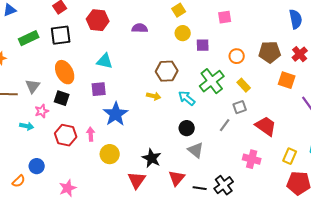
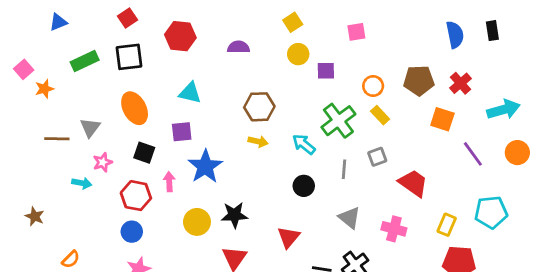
brown hexagon: (167, 71) -> (259, 107), moved
yellow rectangle: (244, 85) -> (380, 115), moved
black square: (62, 98) -> (144, 153), moved
gray line: (225, 125) -> (344, 169), moved, turned -32
pink arrow: (91, 134) -> (169, 182), moved
gray triangle: (196, 150) -> (350, 218), moved
black star: (152, 158) -> (234, 215), moved, turned -30
blue circle: (37, 166) -> (132, 232), moved
red triangle: (177, 178) -> (288, 237), moved

